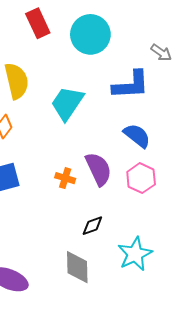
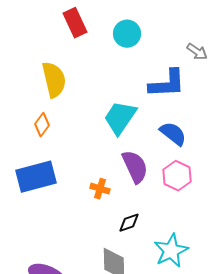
cyan circle: (90, 34) -> (127, 34), size x0.7
cyan trapezoid: (67, 103) -> (120, 118), moved
orange cross: (65, 178) -> (100, 189), moved

